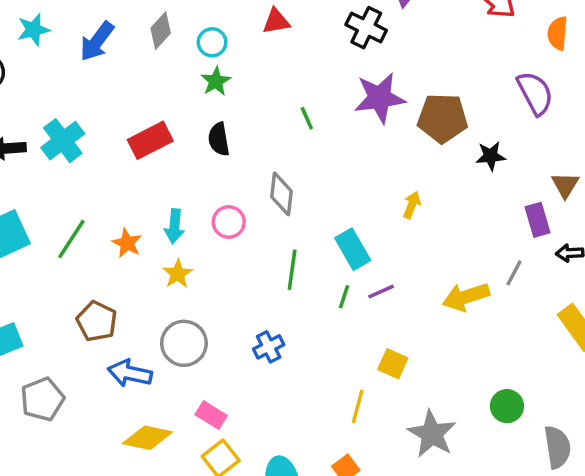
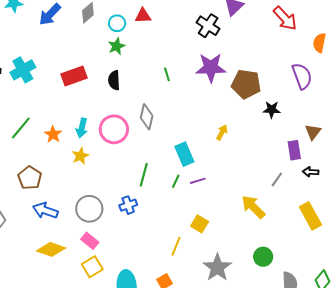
red triangle: (276, 21) -> (143, 16), moved
pink circle: (229, 222) -> (114, 129), size x1.5
green line: (292, 270) -> (144, 175), moved
yellow arrow: (466, 297) -> (253, 207), moved, turned 56
gray circle: (184, 343) -> (89, 209), moved

